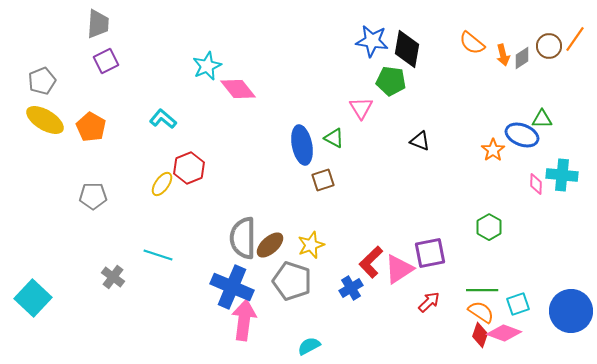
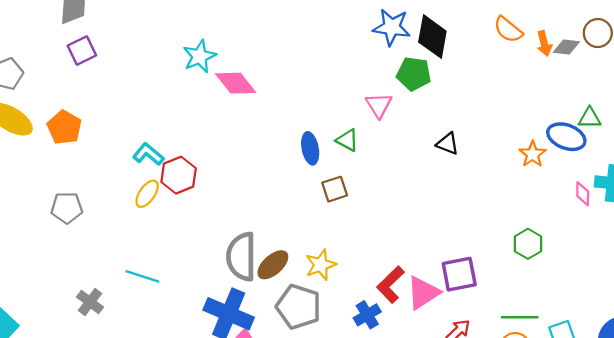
gray diamond: (522, 58) -> (566, 47), turned 40
cyan L-shape: (163, 119) -> (148, 154), moved
blue ellipse: (302, 145) -> (310, 148), size x0.7

